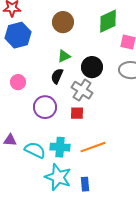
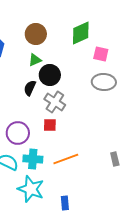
green triangle: (64, 56) -> (35, 60), moved
black circle: (92, 67) -> (50, 75), moved
purple circle: (45, 107) -> (18, 133), moved
blue rectangle: (85, 184) -> (65, 203), moved

